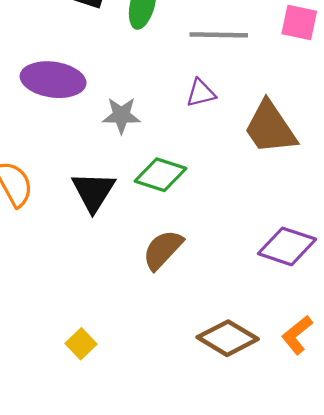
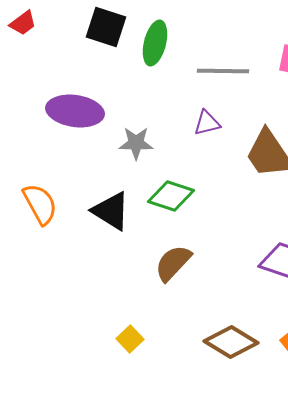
black triangle: (93, 192) -> (111, 211), turned -30
yellow square: (81, 344) -> (130, 339), moved

